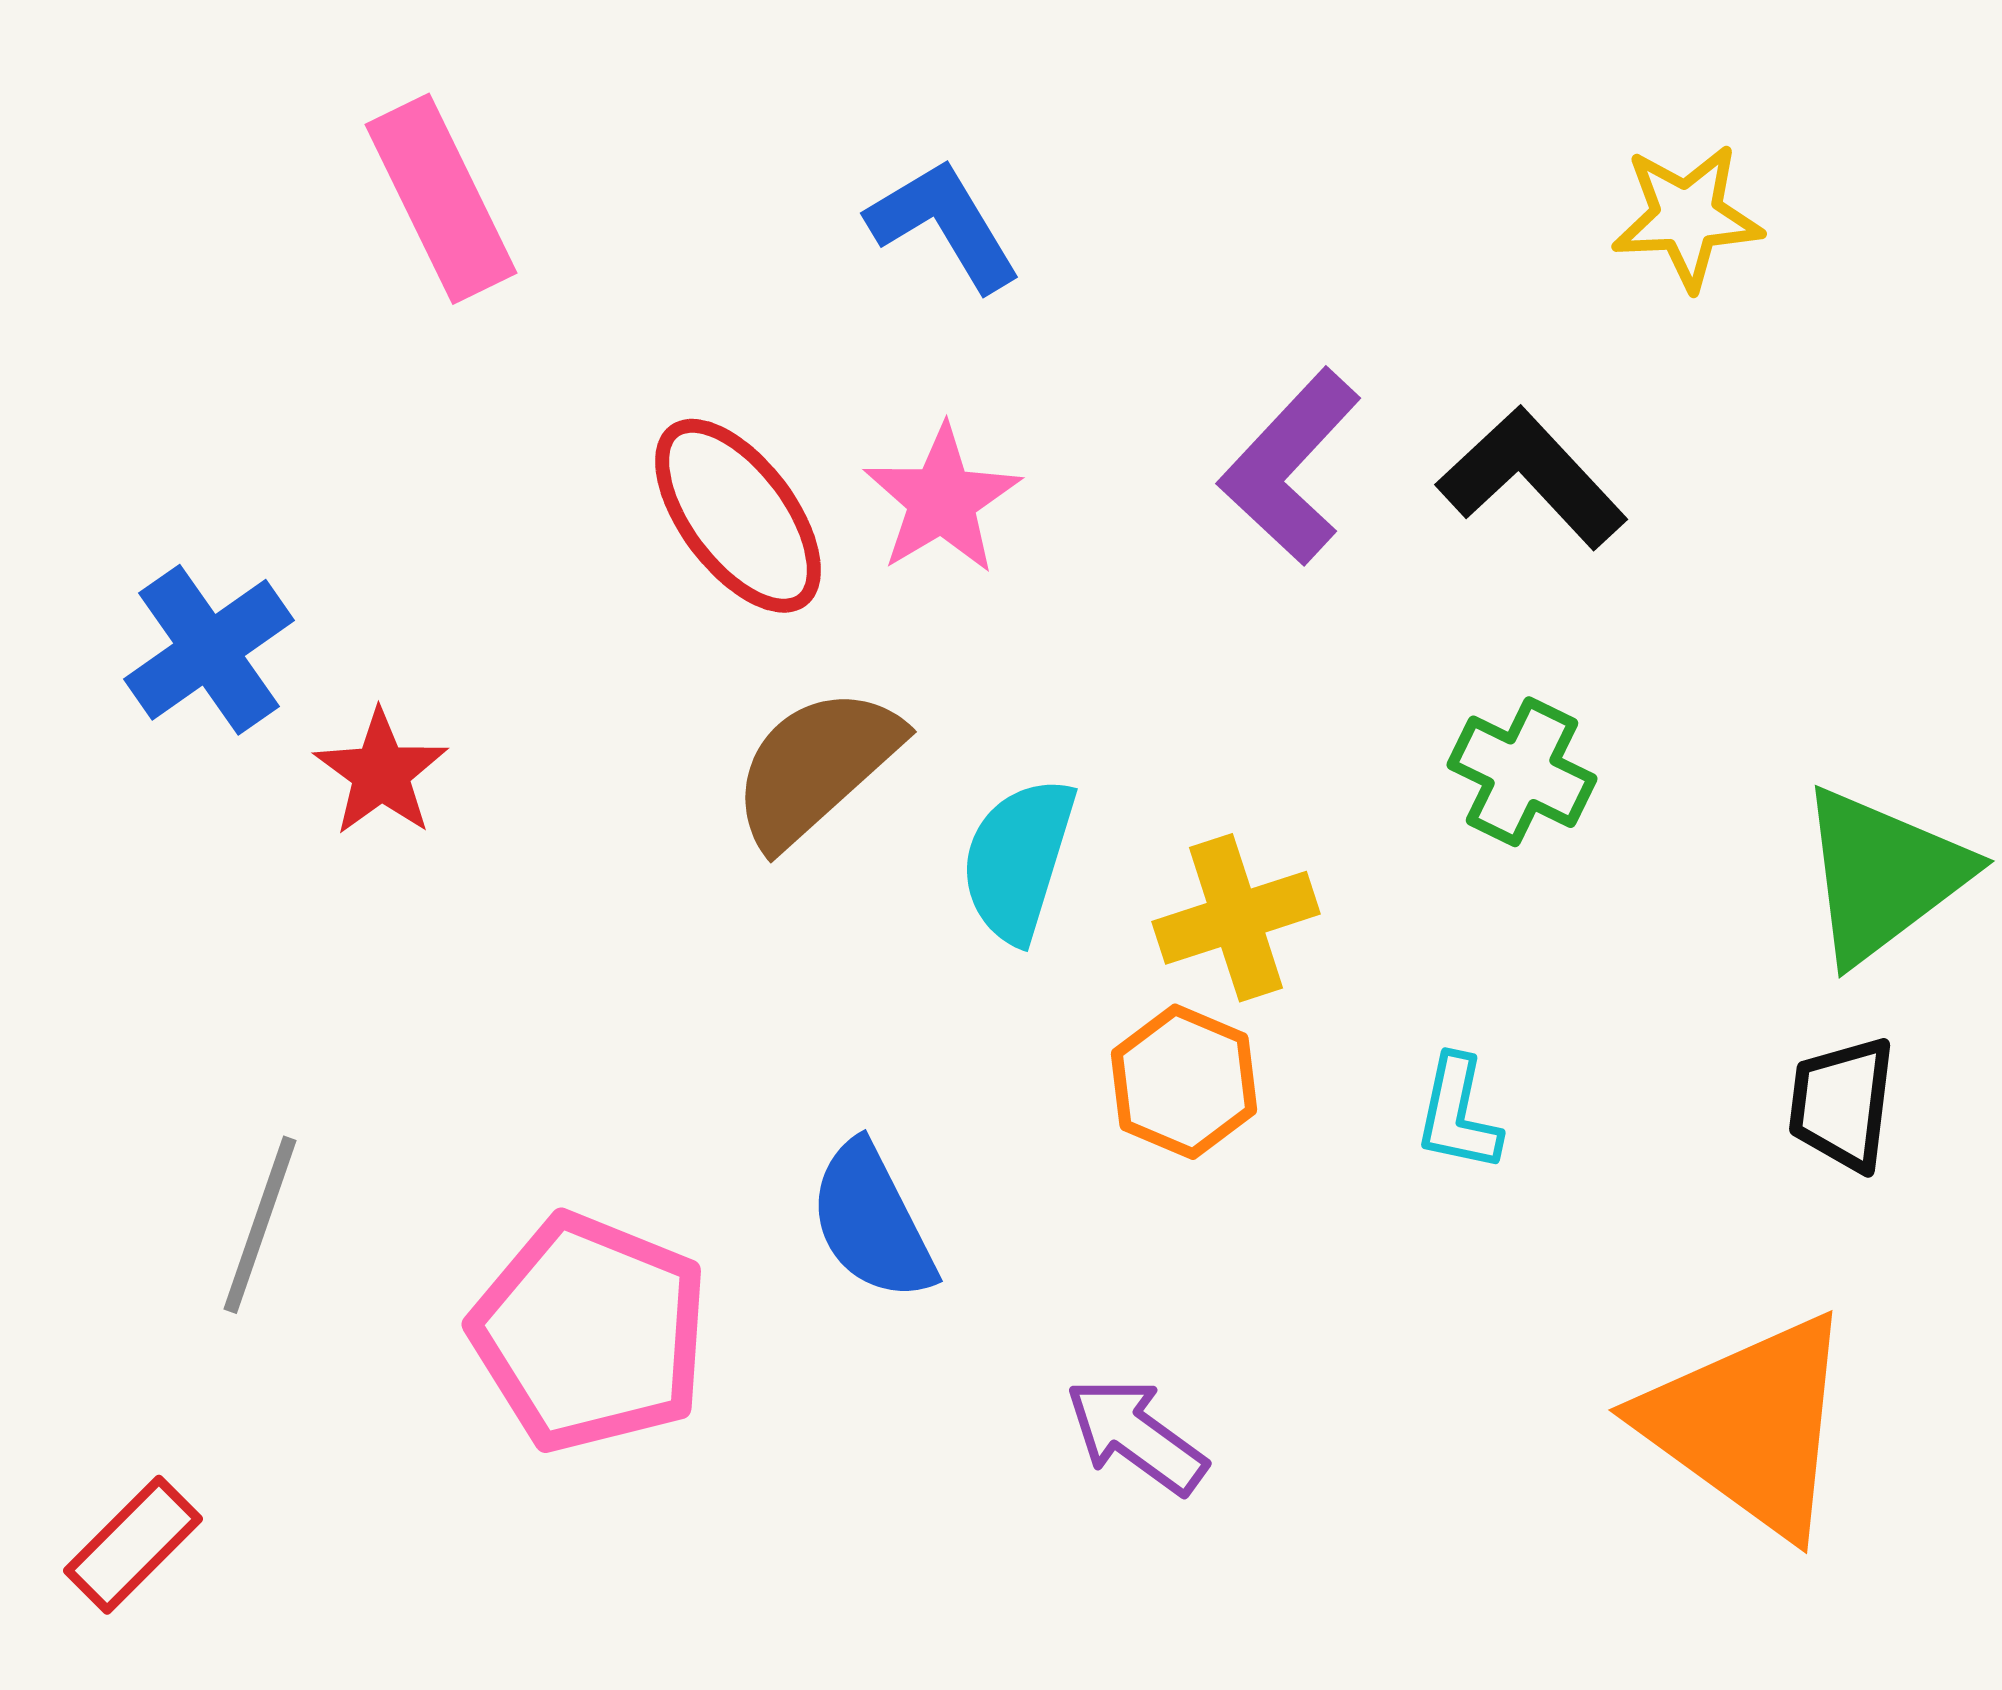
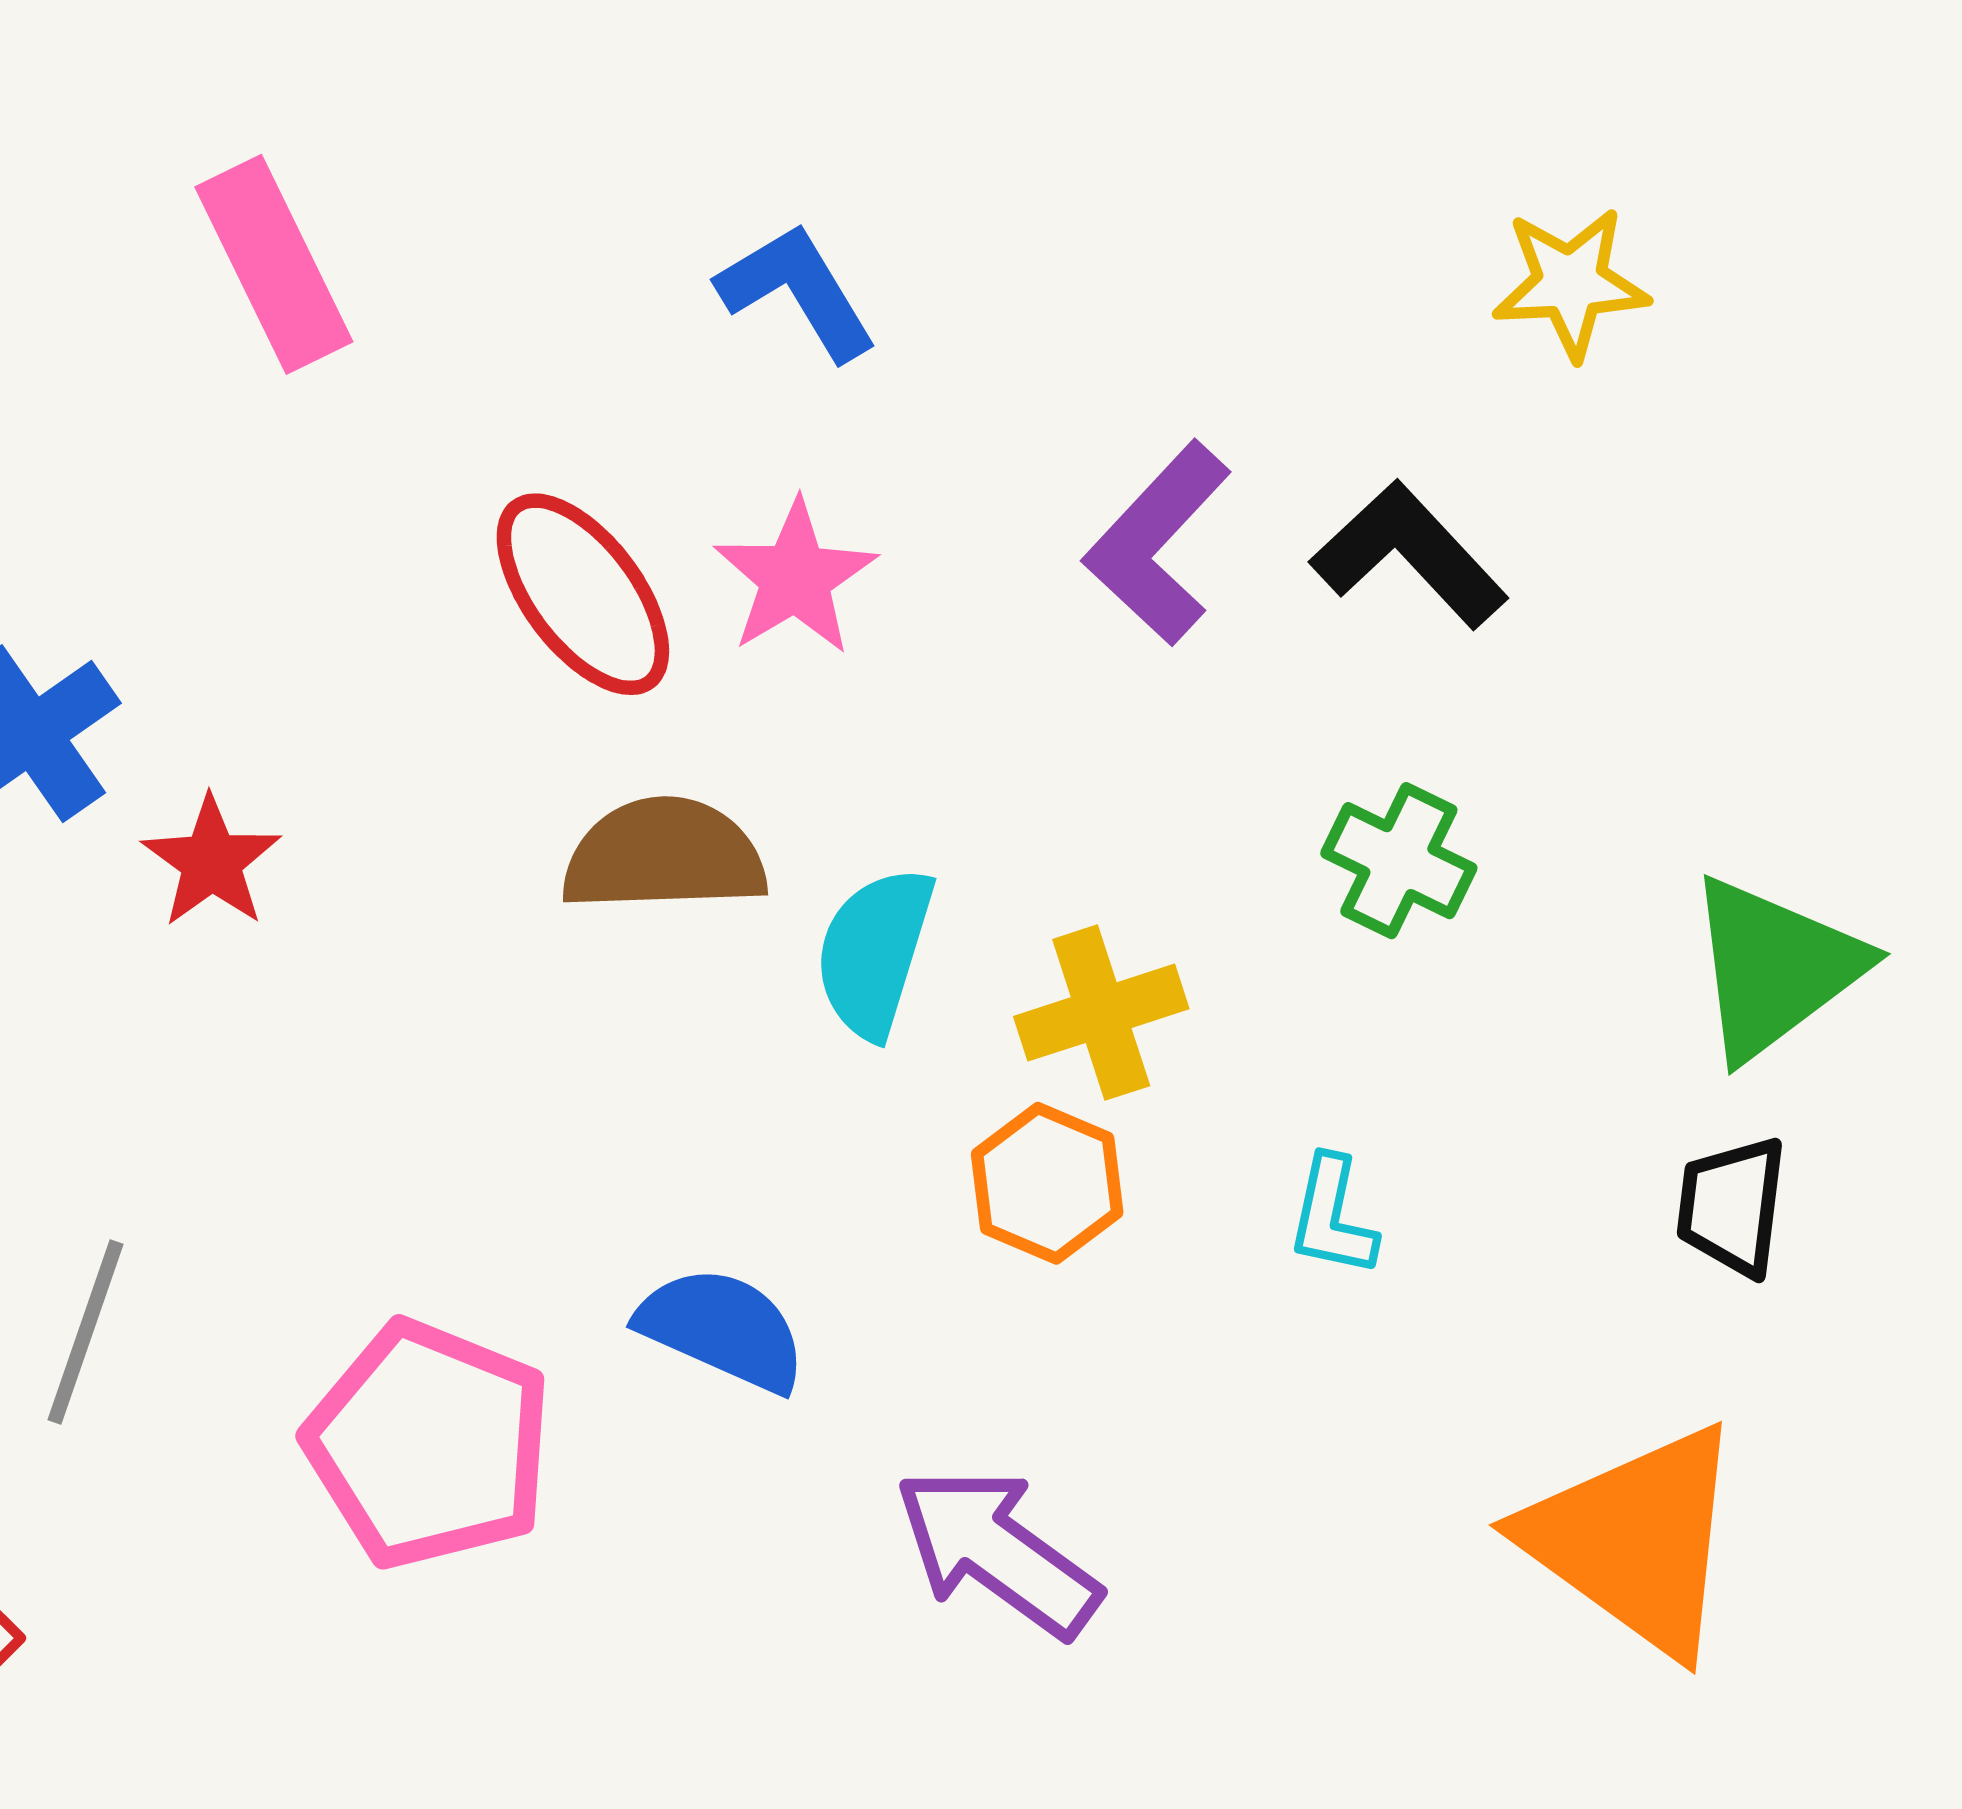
brown semicircle: (816, 767) -> (664, 855), turned 40
blue semicircle: (872, 1222) -> (722, 1329), turned 141
purple arrow: (1136, 1436) -> (997, 1552), size x1.4

